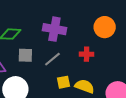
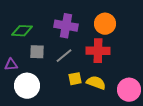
orange circle: (105, 27) -> (105, 24), moved
red cross: (87, 54) -> (98, 51), size x1.6

